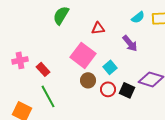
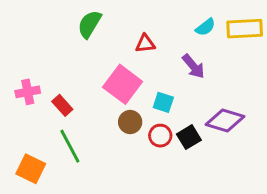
cyan square: (110, 67) -> (163, 102), turned -32
black square: (127, 90) -> (189, 137), turned 35

